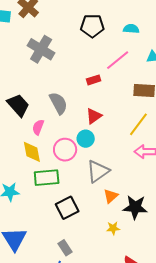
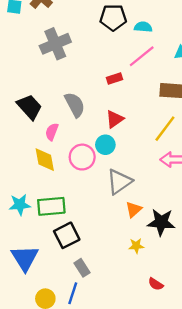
cyan semicircle: (131, 29) -> (143, 27), moved
gray cross: (41, 49) -> (55, 44), turned 36
green rectangle: (47, 178) -> (51, 206), moved
black square: (67, 208) -> (67, 235), moved

